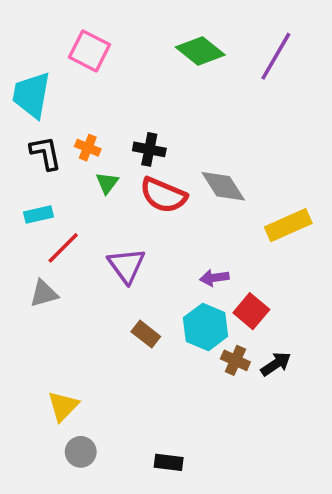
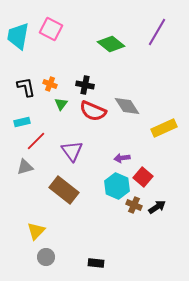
green diamond: (200, 51) -> (111, 44), moved
cyan trapezoid: (31, 95) -> (18, 36), moved
brown rectangle: (146, 334) -> (64, 190), moved, size x1.8

